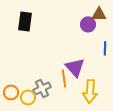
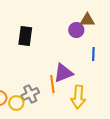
black rectangle: (25, 21) -> (25, 36), moved
purple triangle: (75, 67) -> (63, 73), turned 50

